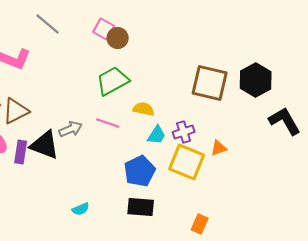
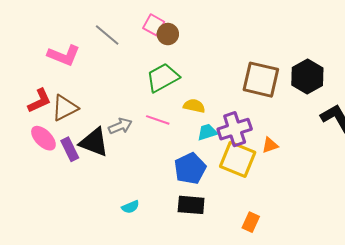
gray line: (48, 24) -> (107, 35), moved
purple cross: (184, 132) -> (235, 129), size x1.5
cyan trapezoid: (157, 135) -> (207, 132), turned -140
purple rectangle: (21, 152) -> (70, 149), turned -35

